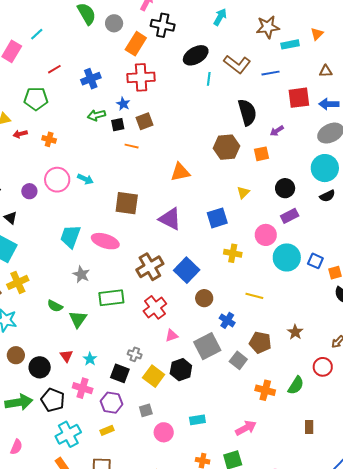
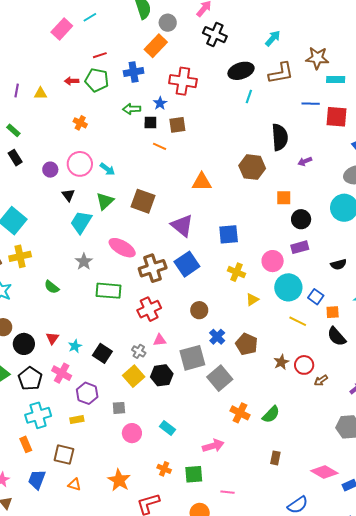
orange rectangle: (136, 44) -> (156, 46), moved
brown L-shape: (237, 64) -> (281, 73), moved, turned -60
red square: (299, 98) -> (337, 117), moved
green pentagon: (36, 99) -> (97, 80), moved
red arrow: (20, 134) -> (72, 81), moved
orange square: (262, 154) -> (284, 198), moved
yellow triangle: (243, 192) -> (252, 300), moved
black semicircle: (327, 196) -> (338, 264), moved
black triangle: (11, 218) -> (68, 195), moved
pink ellipse: (105, 241) -> (122, 248), moved
blue square: (187, 270) -> (187, 264), moved
yellow line: (254, 296) -> (298, 321), moved
green triangle: (78, 319) -> (105, 201), moved
brown pentagon: (260, 342) -> (247, 344), moved
gray cross: (135, 354) -> (139, 351), moved
gray square: (238, 360) -> (220, 378), size x1.4
red circle: (323, 367) -> (304, 365), moved
black square: (120, 373) -> (102, 353), moved
cyan rectangle: (197, 420) -> (167, 428), turned 35

